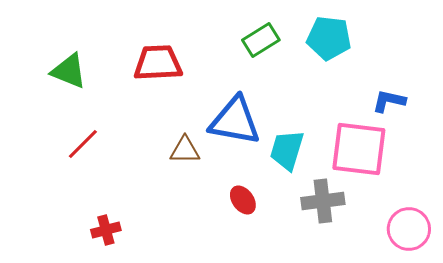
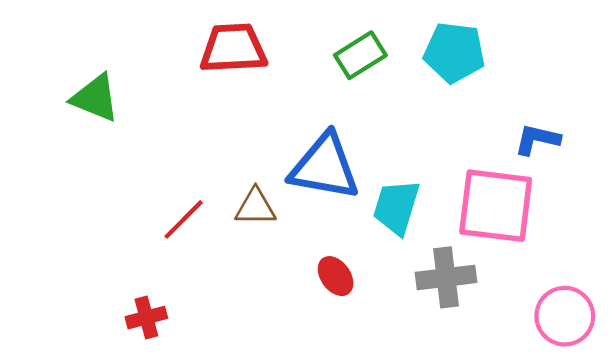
red trapezoid: (158, 63) -> (233, 48), moved
red line: (83, 144) -> (184, 219), moved

